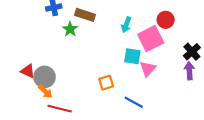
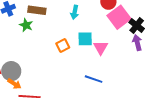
pink square: (151, 39) -> (119, 17), moved
orange square: (106, 83) -> (63, 46), moved

